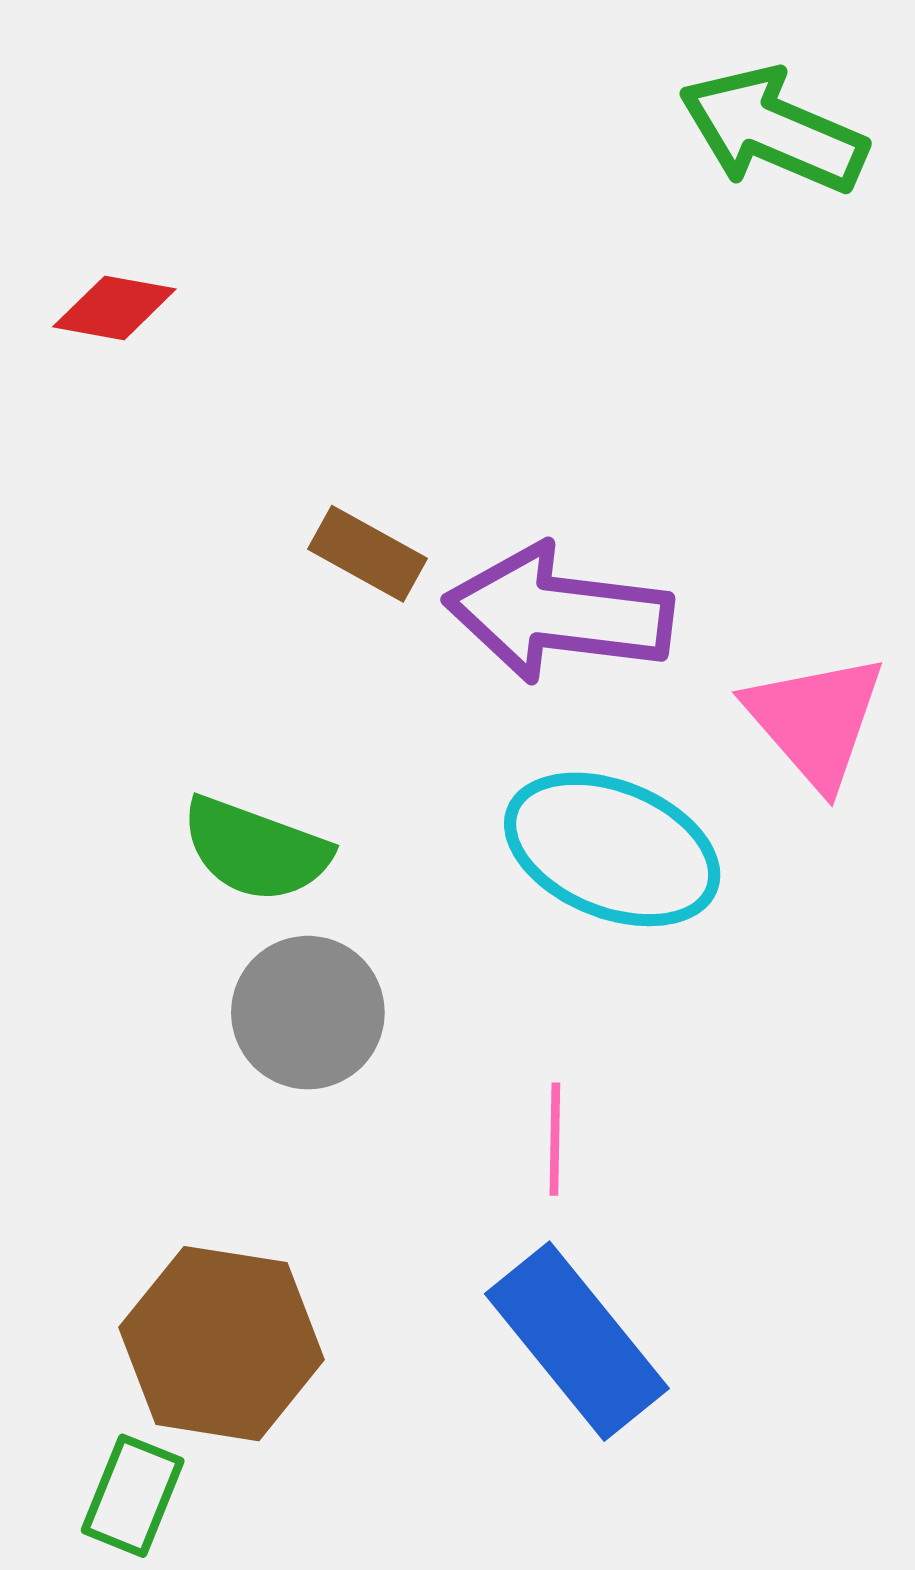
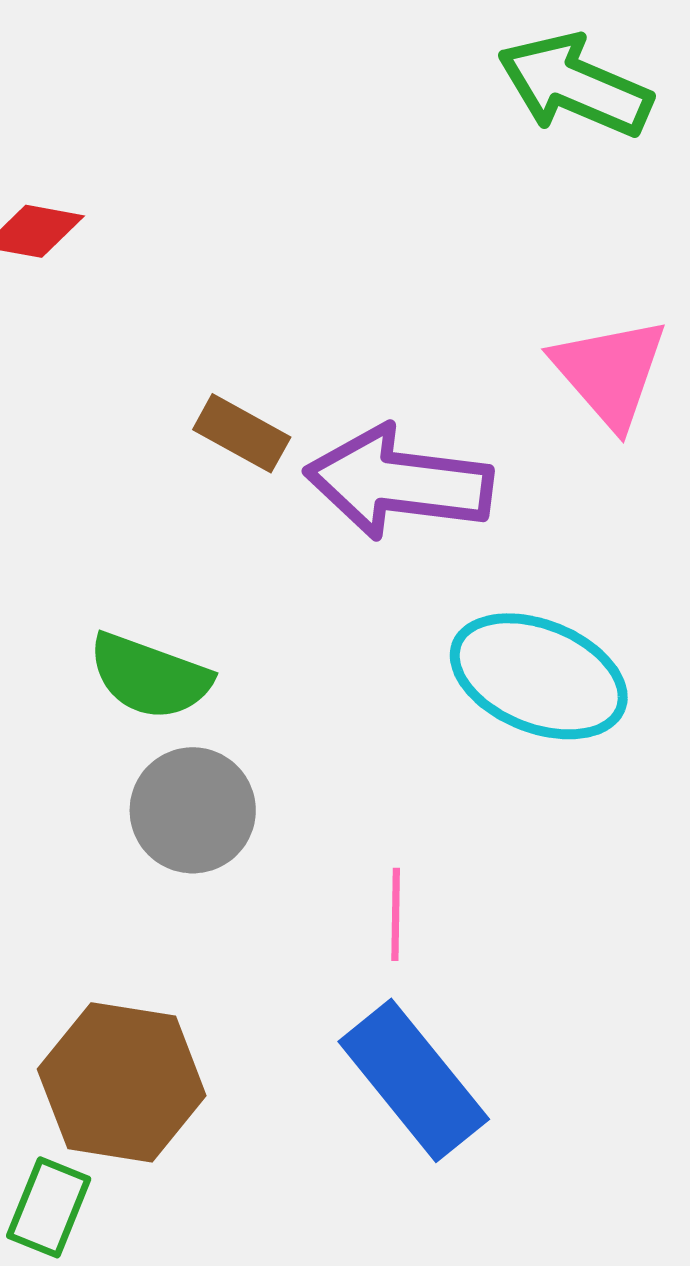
pink triangle: (815, 720) -> (610, 372), moved
cyan ellipse: (612, 849) -> (539, 676), moved

